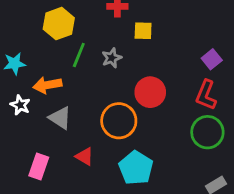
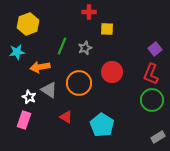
yellow hexagon: (59, 24) -> (28, 24), moved
white star: (20, 105) -> (29, 97), moved
orange circle: (119, 121) -> (79, 83), moved
pink rectangle: (39, 166) -> (24, 120), moved

